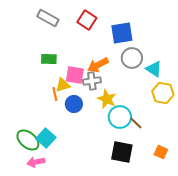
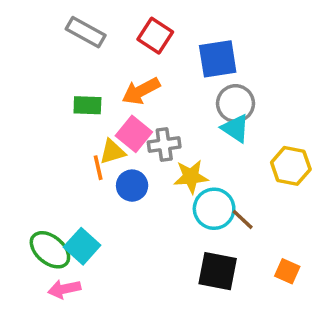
orange arrow: (98, 65) -> (141, 91), moved
cyan triangle: (154, 69) -> (236, 128), moved
pink square: (75, 75) -> (134, 134), turned 30
yellow star: (107, 99) -> (191, 177), turned -30

